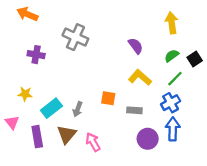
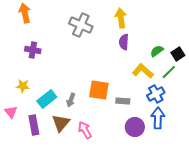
orange arrow: (27, 14) -> (25, 13), turned 54
yellow arrow: (172, 23) -> (121, 18), moved
gray cross: (75, 37) -> (81, 25), moved
purple semicircle: (136, 46) -> (124, 42), turned -140
yellow L-shape: (140, 78) -> (143, 71), moved
green line: (175, 79) -> (169, 72), moved
orange square: (108, 98) -> (99, 90), size x1.5

